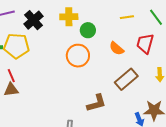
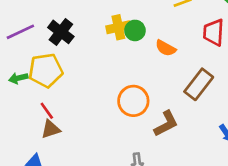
yellow cross: (69, 17) -> (118, 27), moved
orange semicircle: (117, 48) -> (166, 48), moved
orange circle: (78, 56) -> (133, 101), moved

